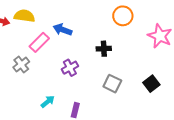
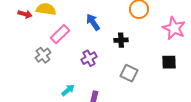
blue arrow: (63, 30) -> (93, 22), moved, turned 36
black square: (151, 84) -> (169, 62), moved, turned 35

